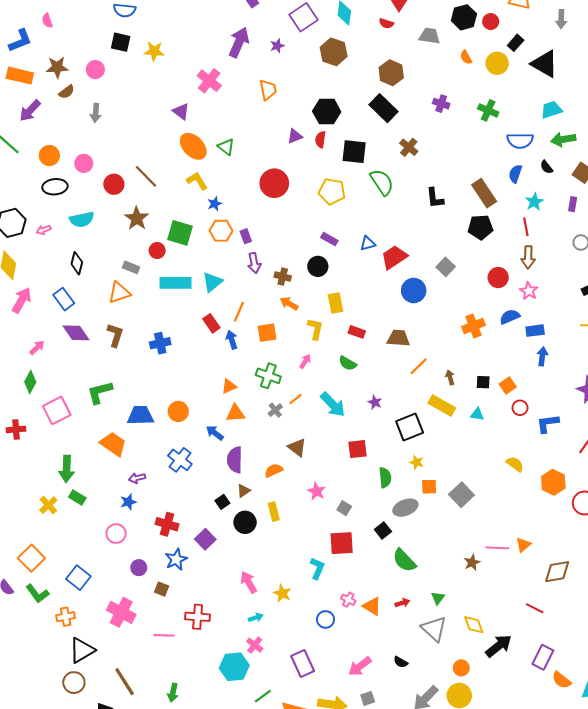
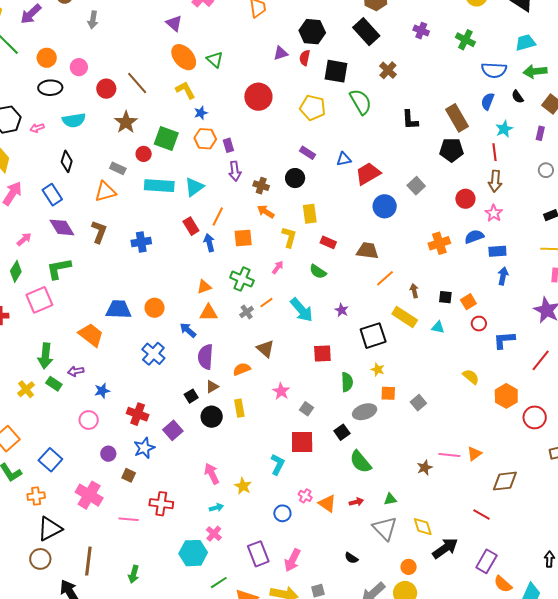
green L-shape: (100, 392) -> (59, 269), moved
purple arrow: (137, 478) -> (76, 371), moved
gray square: (461, 495) -> (418, 403), size x0.7
green triangle: (438, 598) -> (390, 499), turned 40
pink arrow: (360, 666) -> (292, 560), moved, turned -30
brown line: (125, 682) -> (88, 561), turned 36

